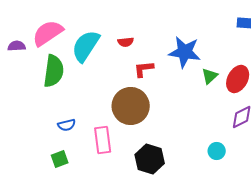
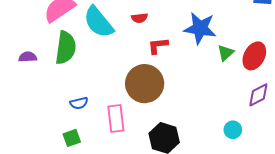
purple semicircle: (17, 46) -> (28, 57), moved
cyan semicircle: (86, 46) -> (98, 22), turned -72

